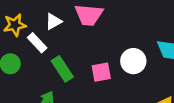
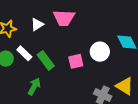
white rectangle: (37, 43) -> (24, 53), moved

